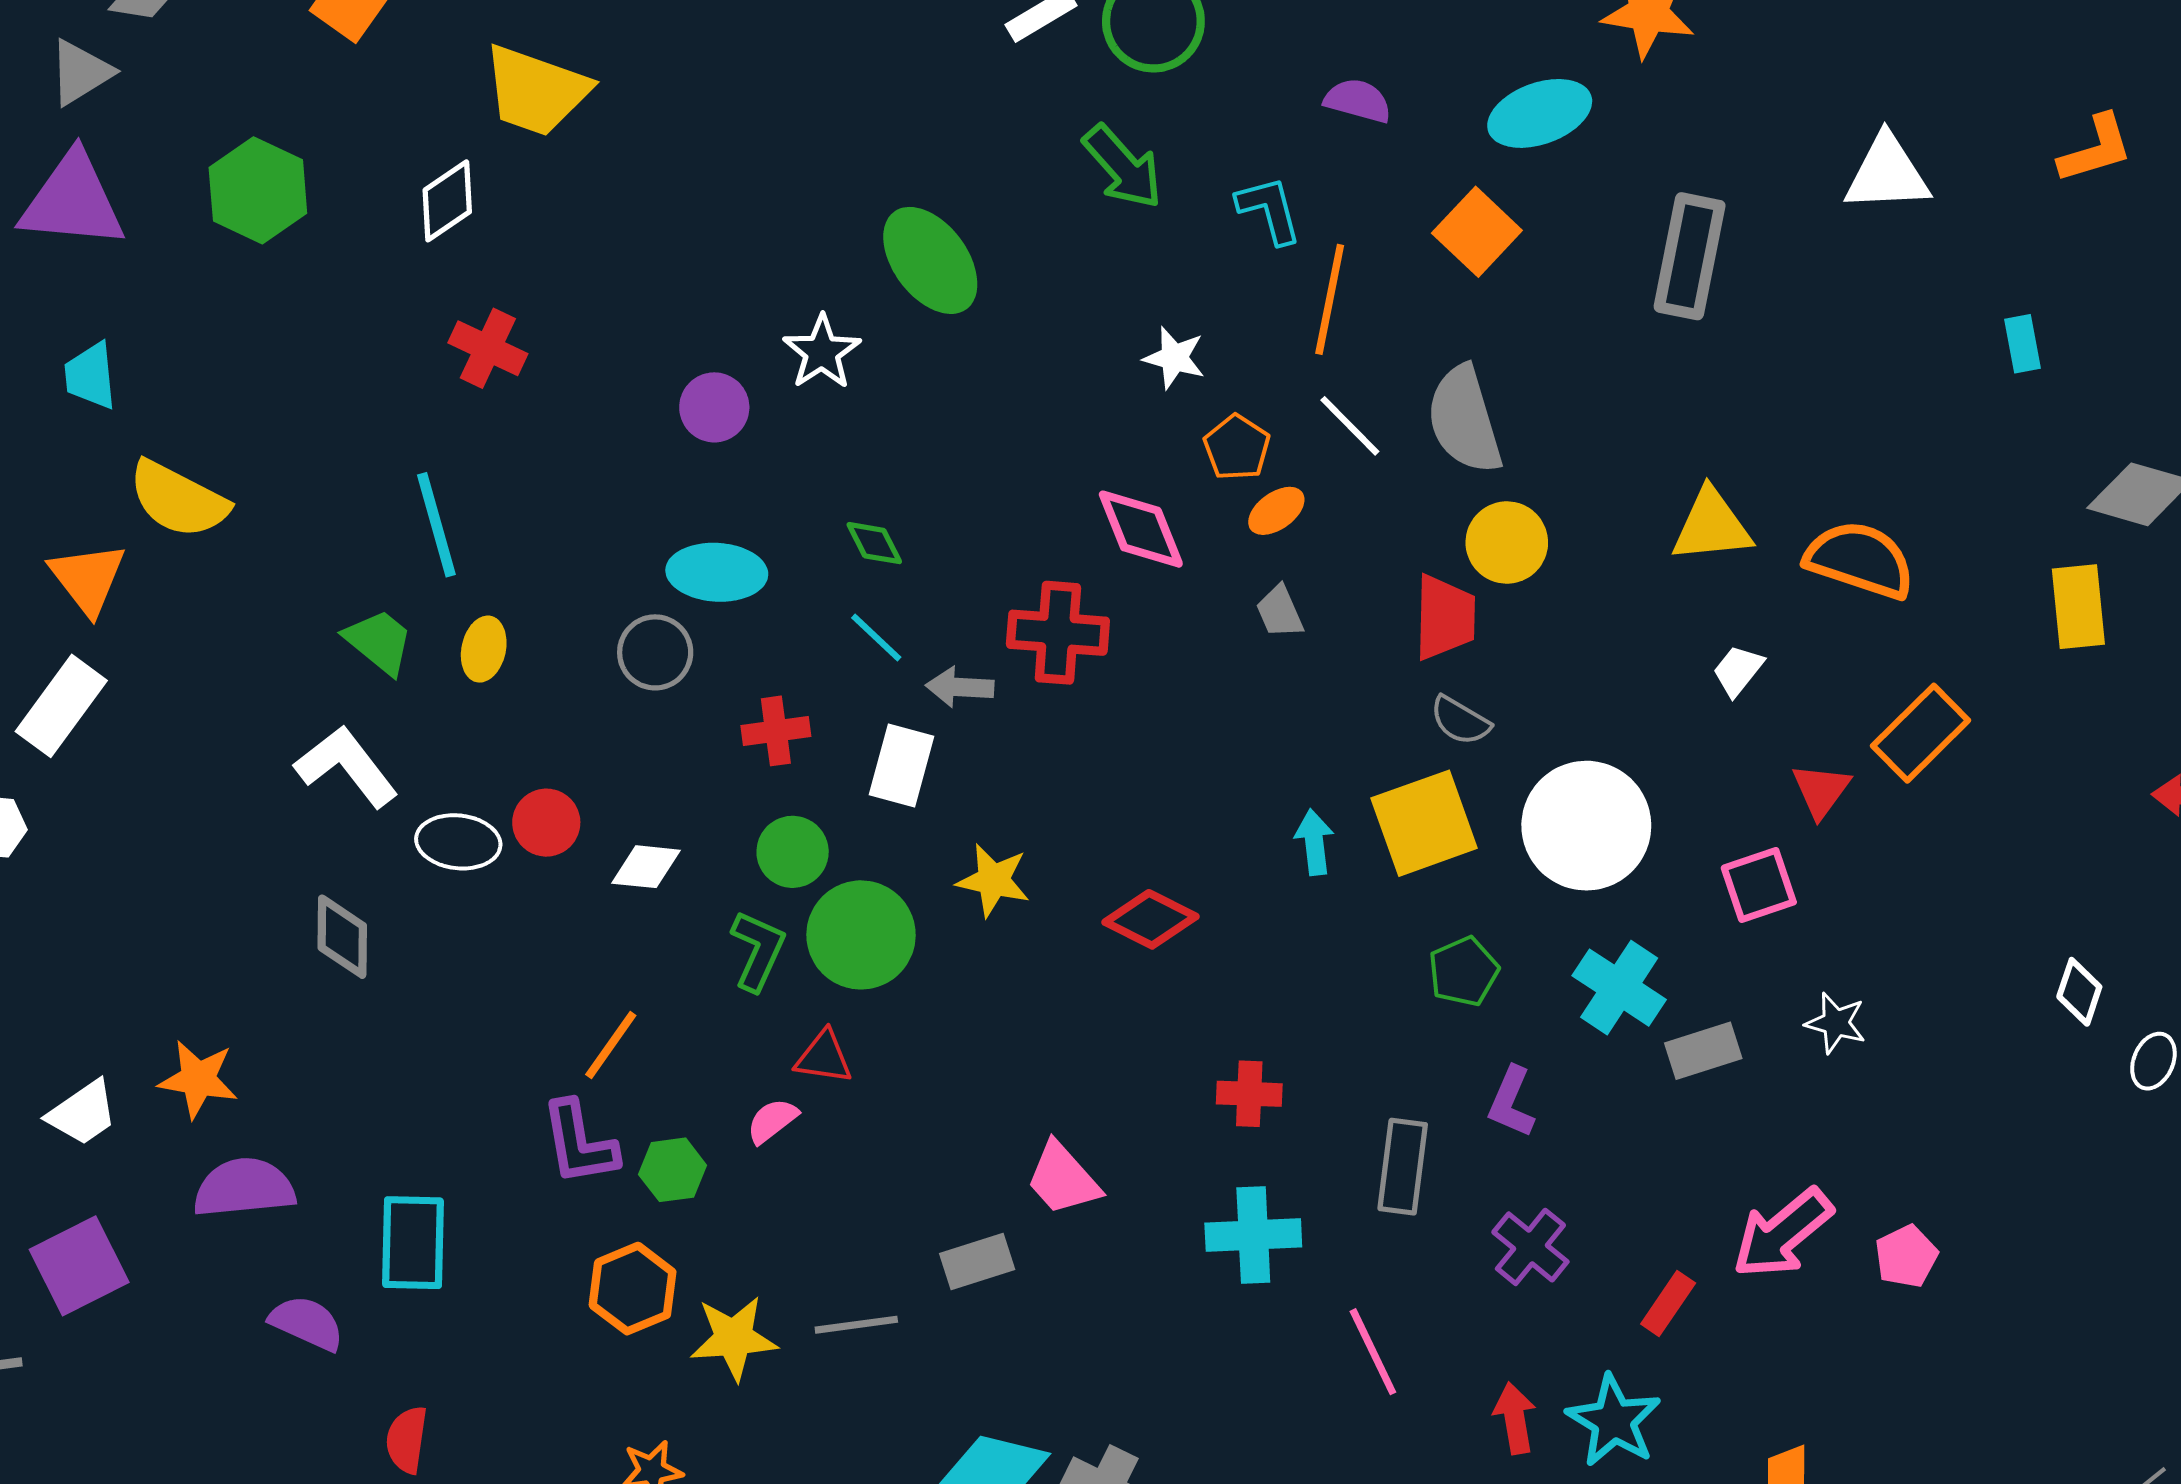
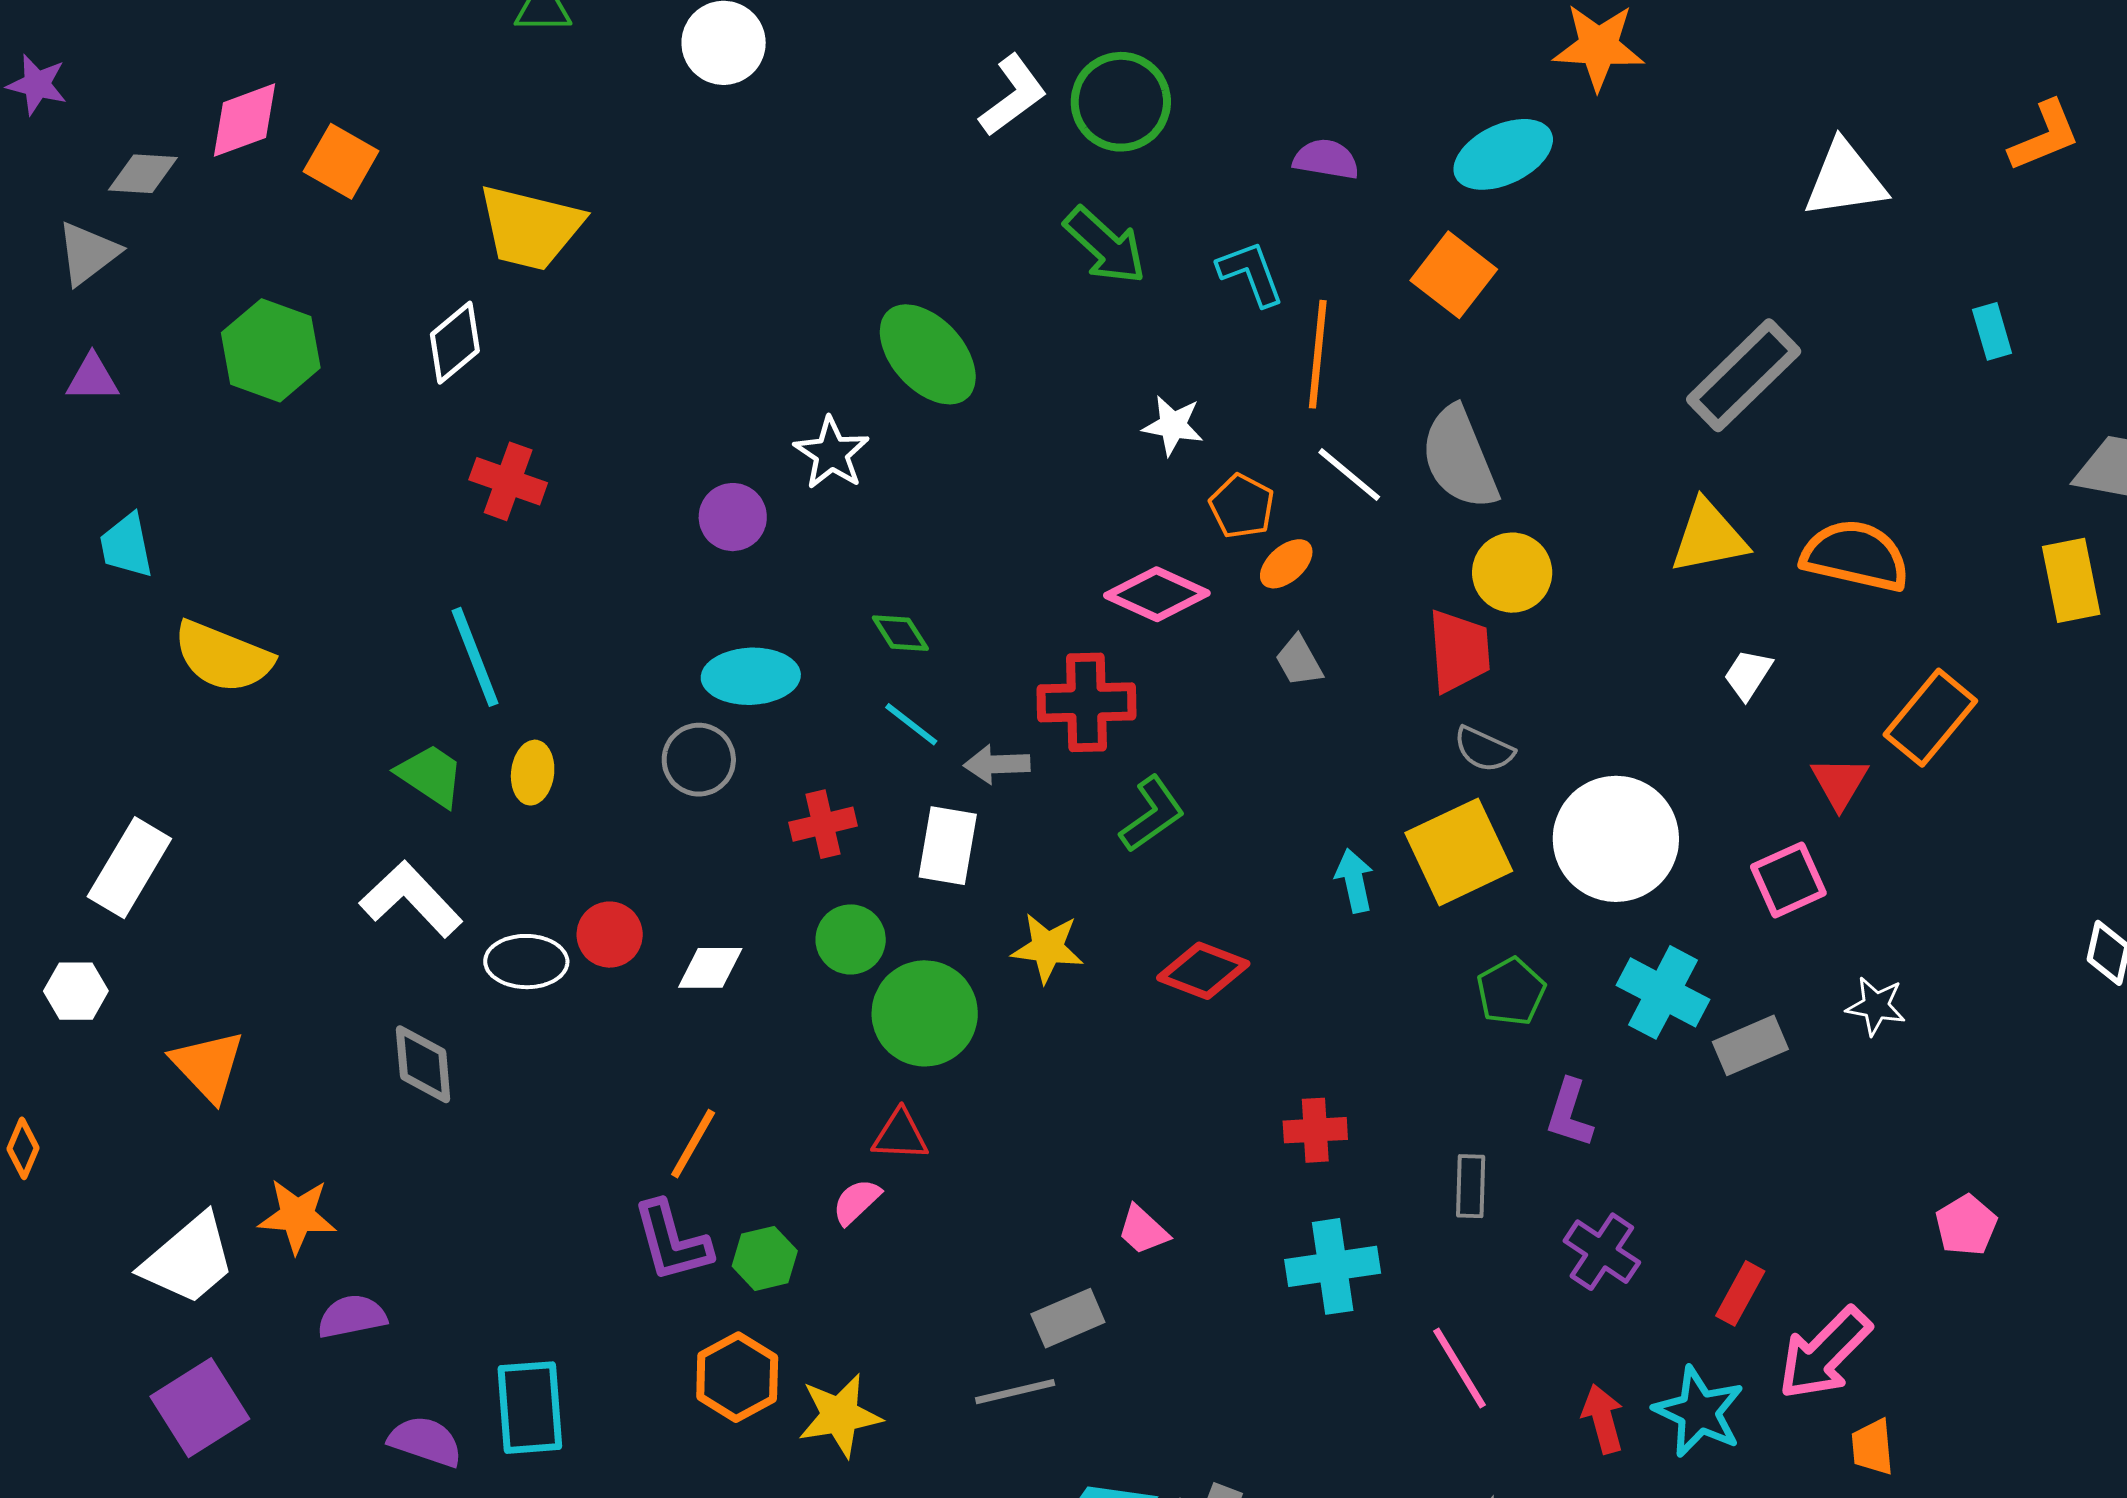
purple triangle: (73, 201) -> (92, 378), size x0.5
gray rectangle: (1690, 256) -> (1744, 375), moved, turned 40
pink diamond: (1141, 529) -> (1157, 594), turned -38
orange triangle: (88, 578) -> (208, 1066), moved
green L-shape: (758, 950) -> (1152, 814), moved, turned 36
white trapezoid: (83, 1113) -> (189, 1259), size x1.4
gray rectangle: (1403, 1167) -> (1471, 1186), size x0.7
pink trapezoid: (1063, 1179) -> (1143, 1230), size x0.7
purple semicircle: (244, 1188) -> (352, 1316), size x0.7
pink arrow: (1782, 1233) -> (1825, 1353), moved
cyan rectangle: (413, 1243) -> (530, 1408), moved
gray line: (856, 1325) -> (1015, 1392), moved

